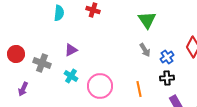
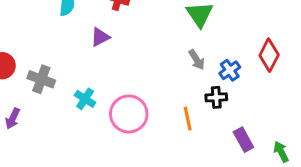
purple triangle: (71, 50) -> (100, 37), moved
black cross: (167, 78) -> (216, 97), moved

